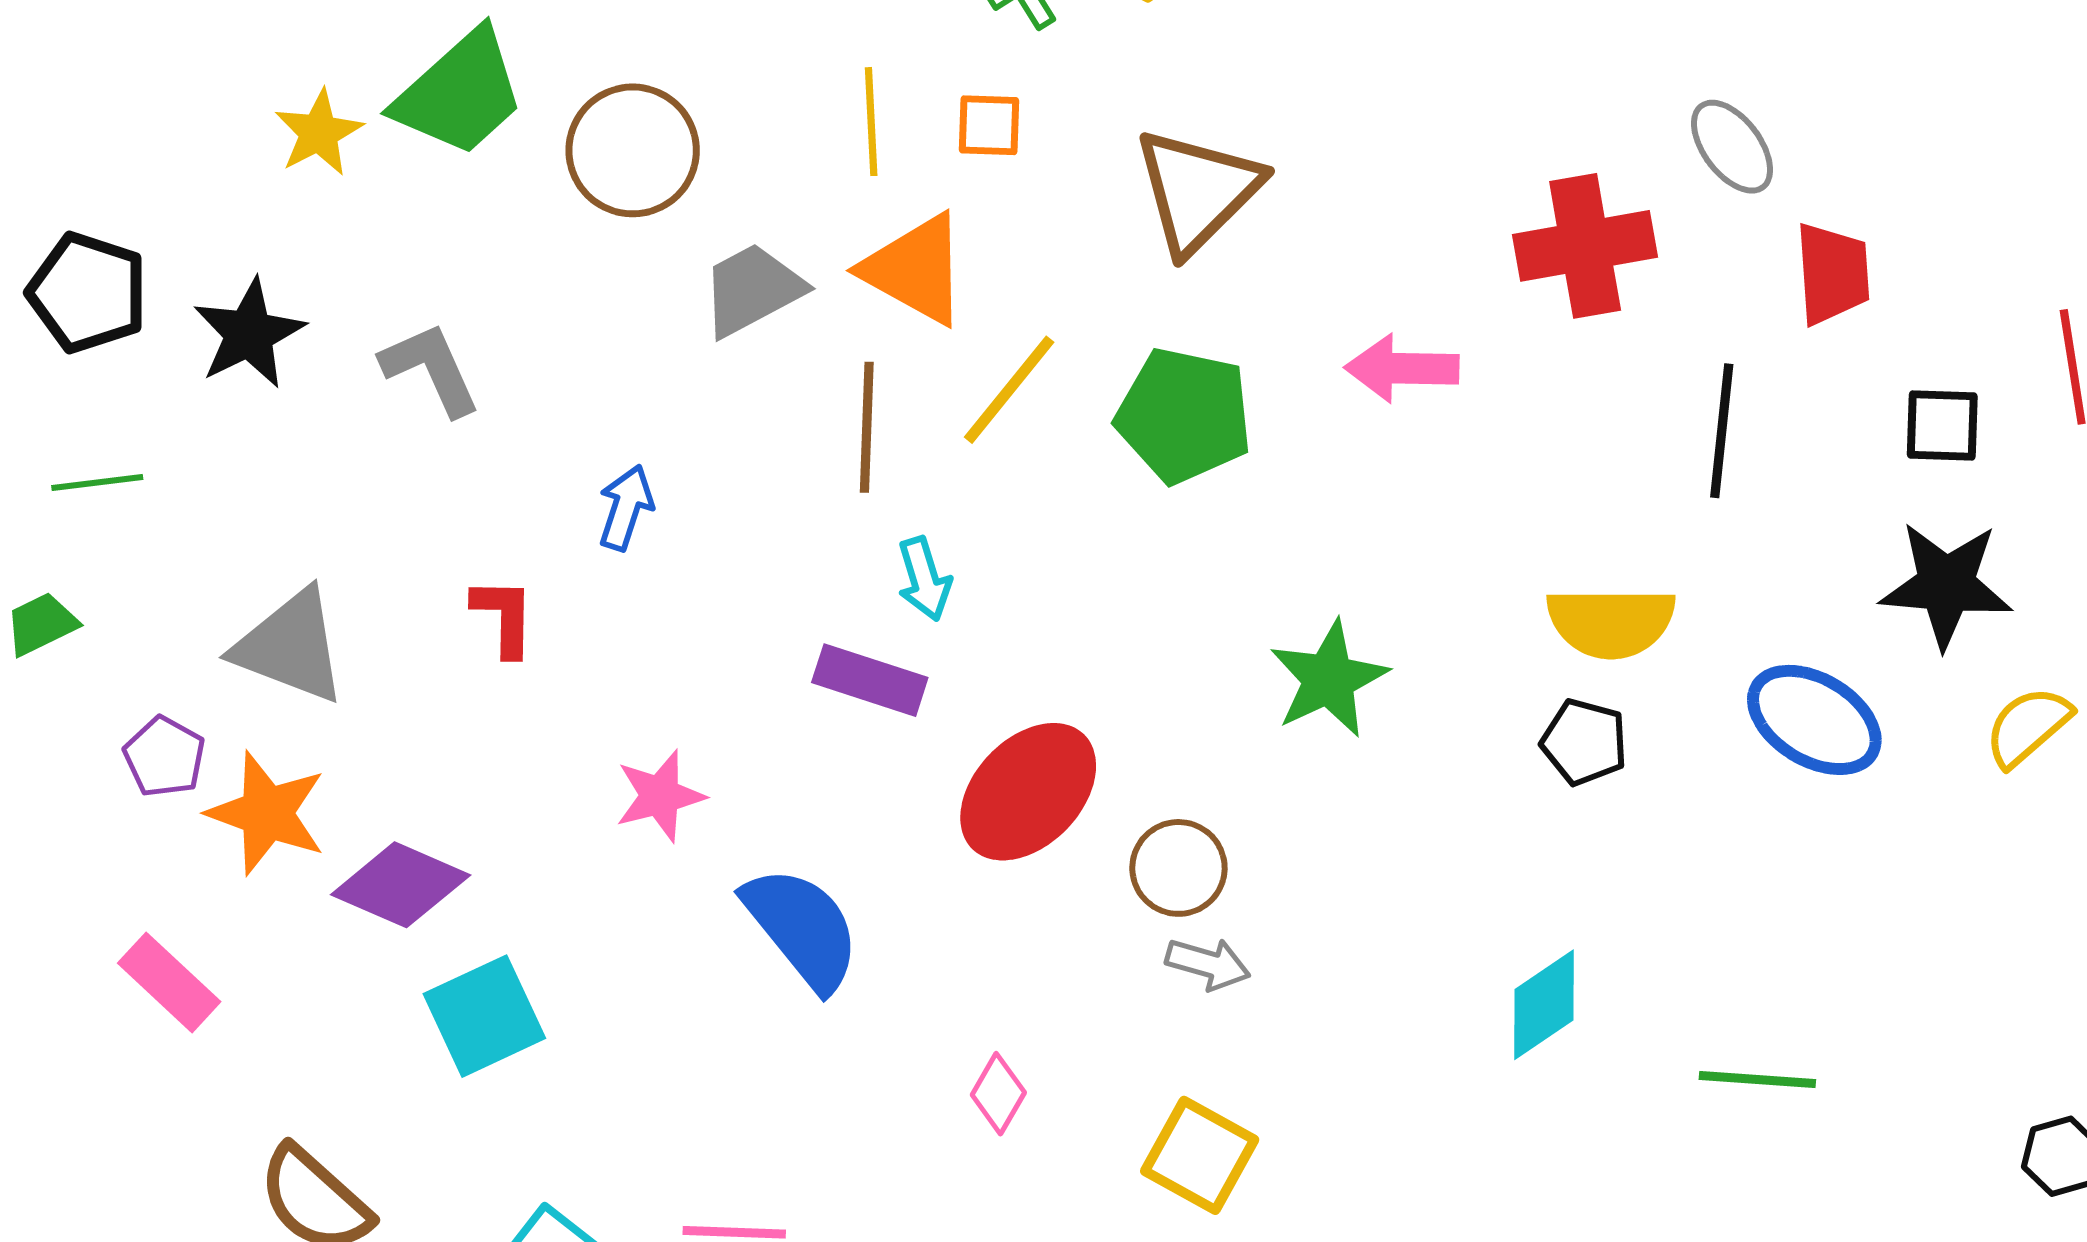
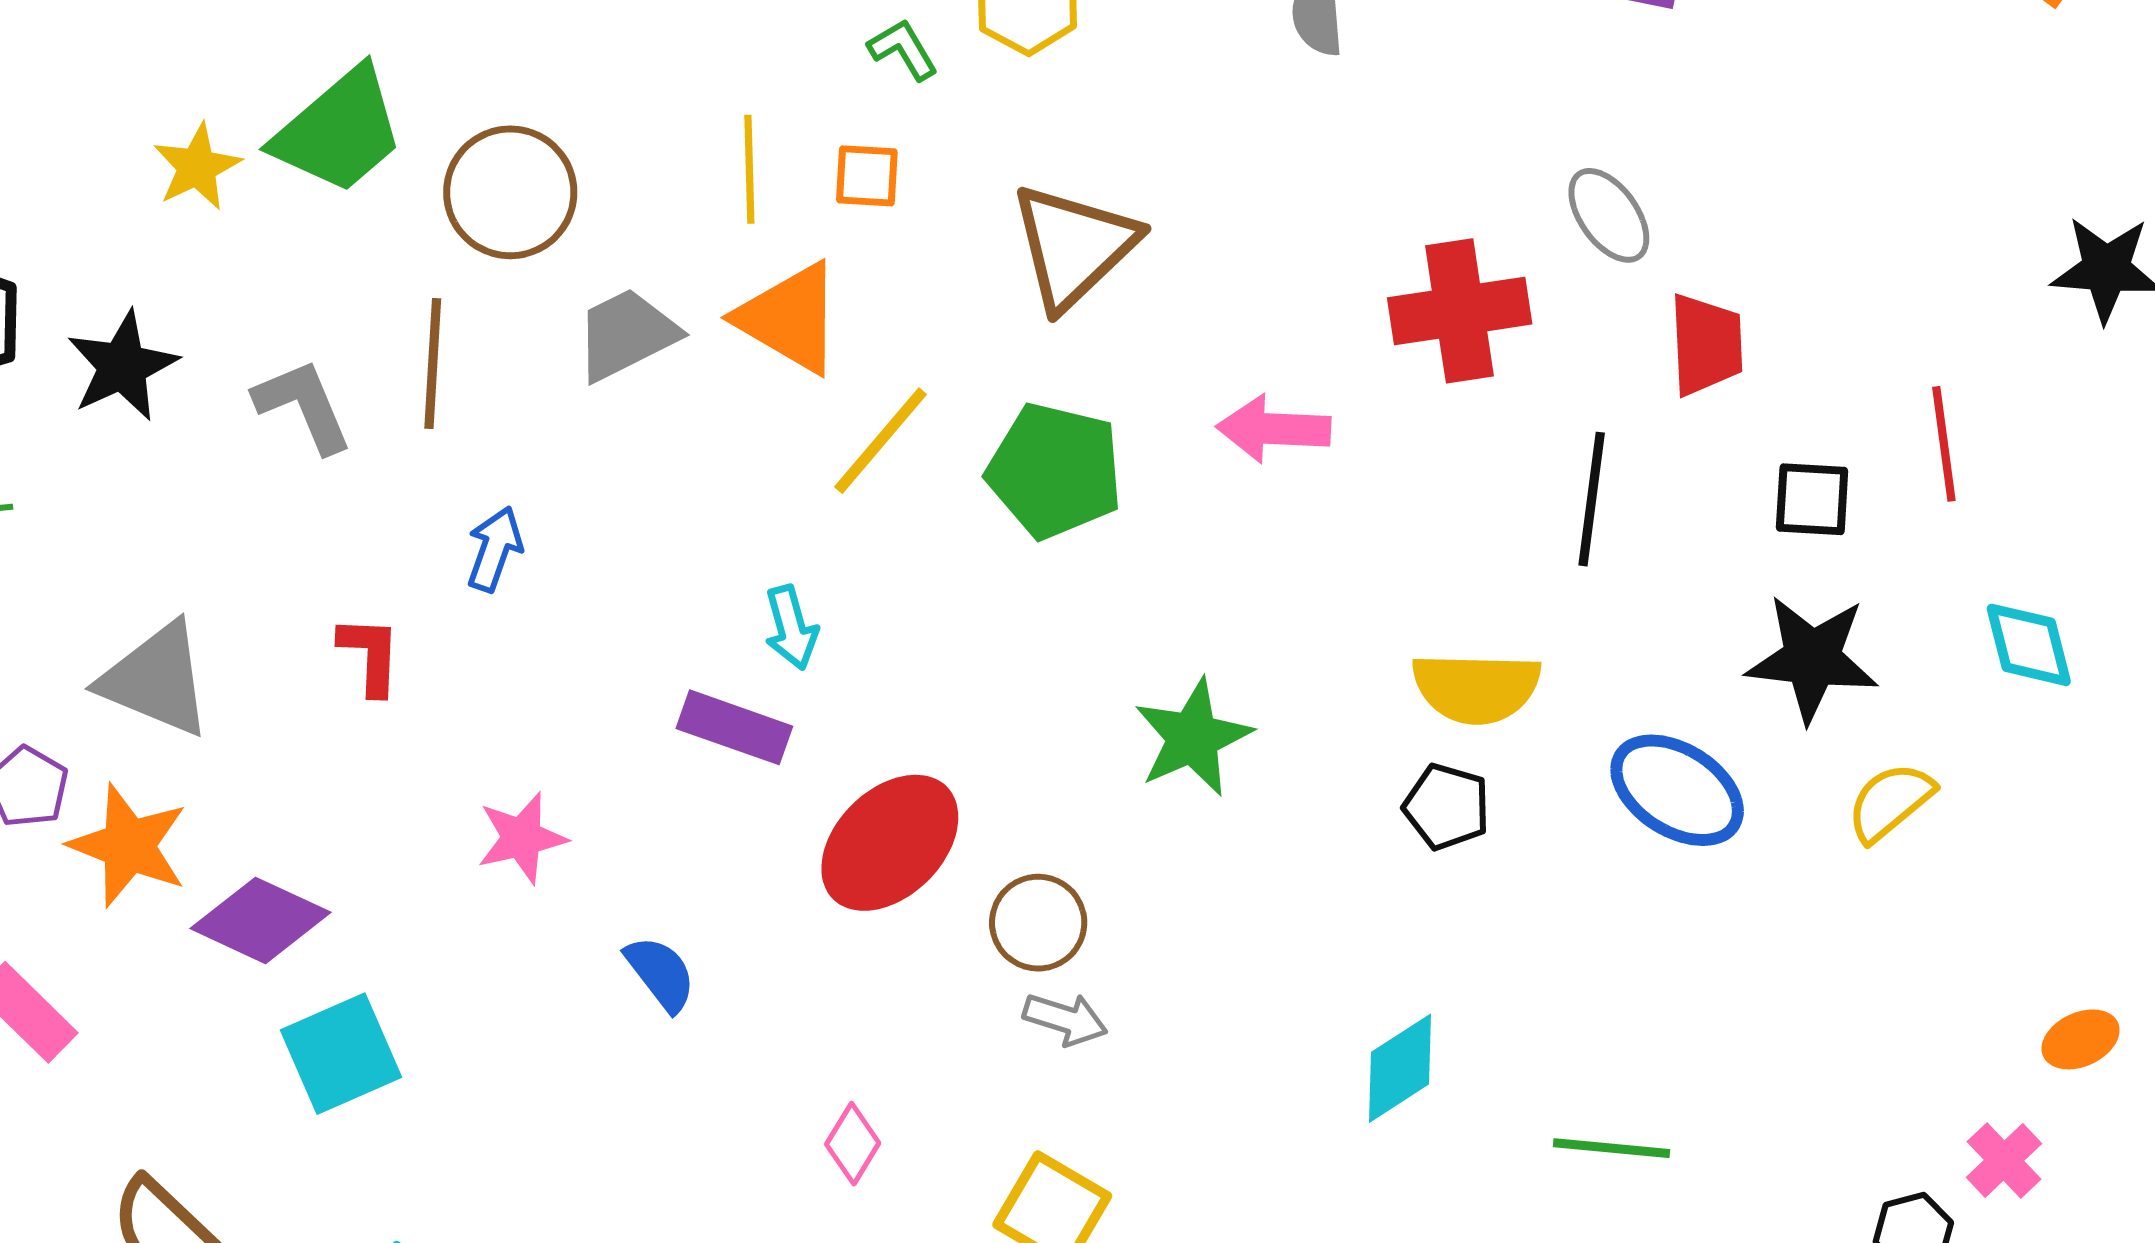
brown line: (867, 427) -> (433, 364), moved
blue semicircle: (802, 928) -> (661, 973), size x0.6

